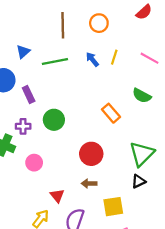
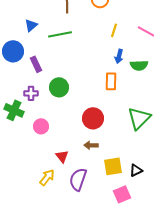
blue arrow: (92, 59) -> (119, 56), moved, turned -128
green semicircle: (142, 96) -> (139, 65), turned -30
orange rectangle: (111, 113) -> (111, 81), turned 42
black triangle: (138, 181) -> (136, 170), moved

